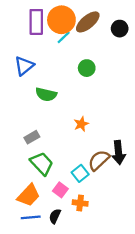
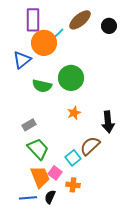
orange circle: (61, 20) -> (44, 43), moved
green circle: (87, 68) -> (71, 78), moved, size x1.6
black arrow: (119, 153) -> (108, 122), moved
orange trapezoid: (29, 195) -> (40, 177), moved, turned -65

